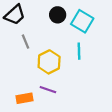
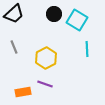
gray line: (26, 42) -> (14, 47), moved
cyan line: (79, 51) -> (87, 49), moved

